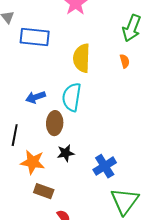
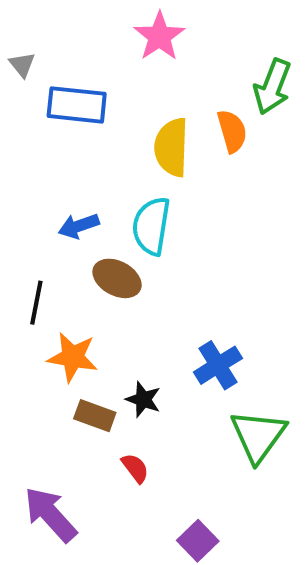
orange semicircle: (125, 61) -> (232, 131), moved, size x1.5
brown ellipse: (55, 123) -> (117, 278), turned -65
black star: (66, 153) -> (143, 399), moved, turned 30

